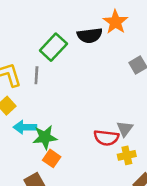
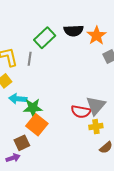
orange star: (115, 22) -> (97, 36), moved
gray triangle: (125, 129) -> (96, 106), size x1.5
orange square: (52, 158) -> (37, 125), size x1.5

